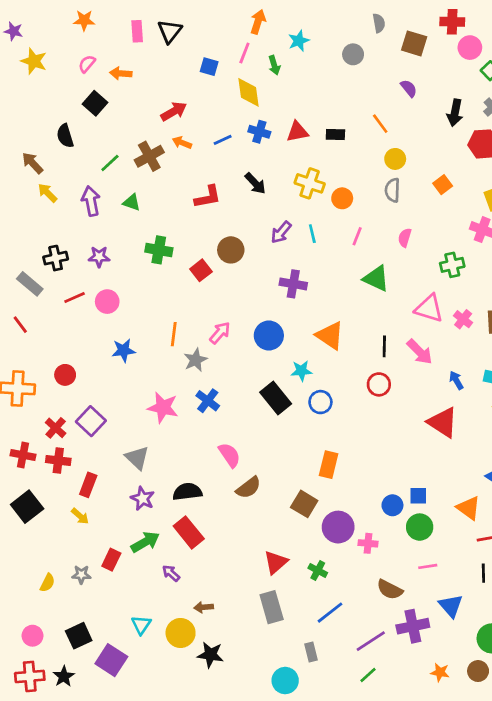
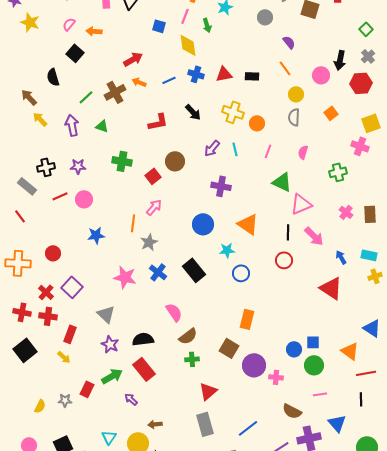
pink circle: (470, 48) -> (321, 75), moved
purple semicircle: (409, 88) -> (289, 42), moved
pink triangle: (429, 308) -> (301, 204), moved, turned -40
pink arrow: (220, 333) -> (154, 207), moved
black rectangle: (276, 398) -> (194, 270), moved
green cross: (318, 570) -> (192, 359), moved, turned -32

